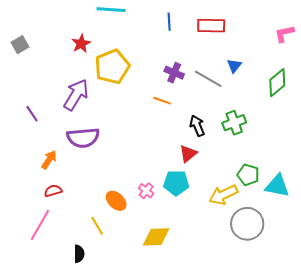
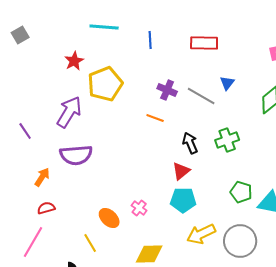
blue line: (169, 22) -> (150, 40), moved
gray square: (20, 45) -> (20, 35), moved
cyan pentagon: (176, 183) -> (183, 200), moved
yellow arrow: (223, 195) -> (201, 234), moved

